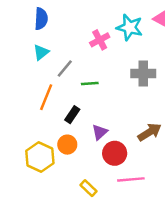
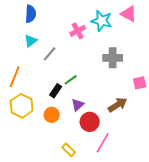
green line: (90, 83) -> (71, 80), moved, turned -32
orange line: (46, 97) -> (15, 77), moved
yellow hexagon: (40, 157) -> (22, 106), moved
pink line: (131, 179) -> (103, 143), turned -55

